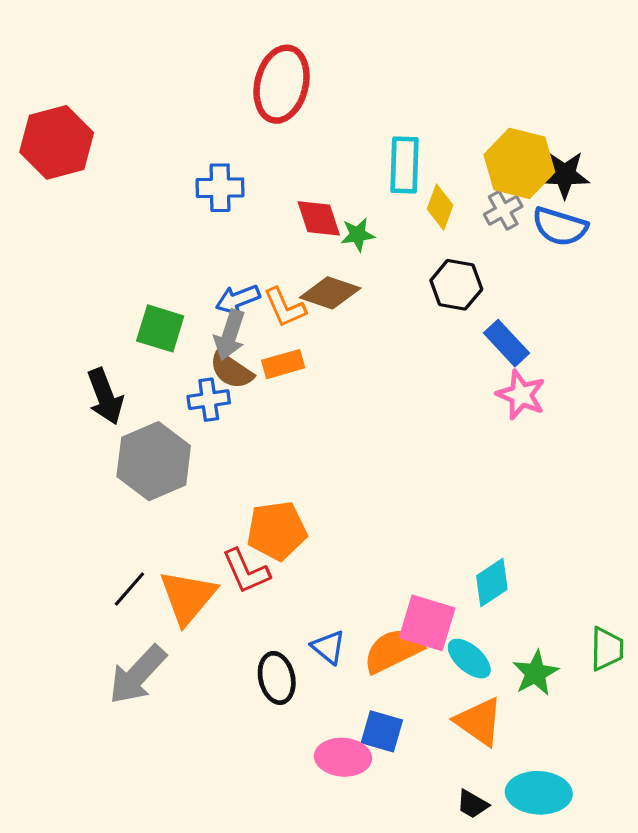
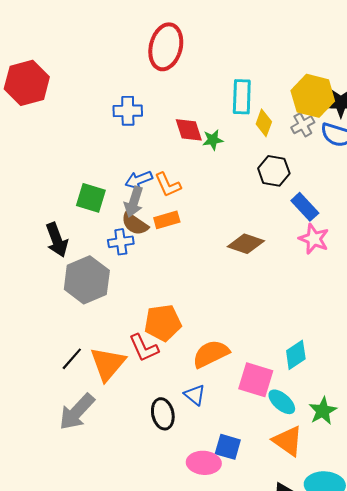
brown diamond: (330, 293) -> (246, 244), moved
orange semicircle: (393, 650) -> (211, 354), moved

